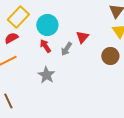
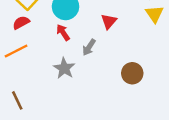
gray arrow: (66, 49) -> (89, 47), moved
brown circle: (110, 56) -> (132, 73), moved

